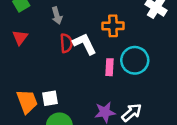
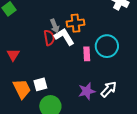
gray arrow: (57, 16) -> (55, 26), moved
orange cross: (113, 26) -> (76, 23), moved
red triangle: (20, 37) -> (13, 55), moved

